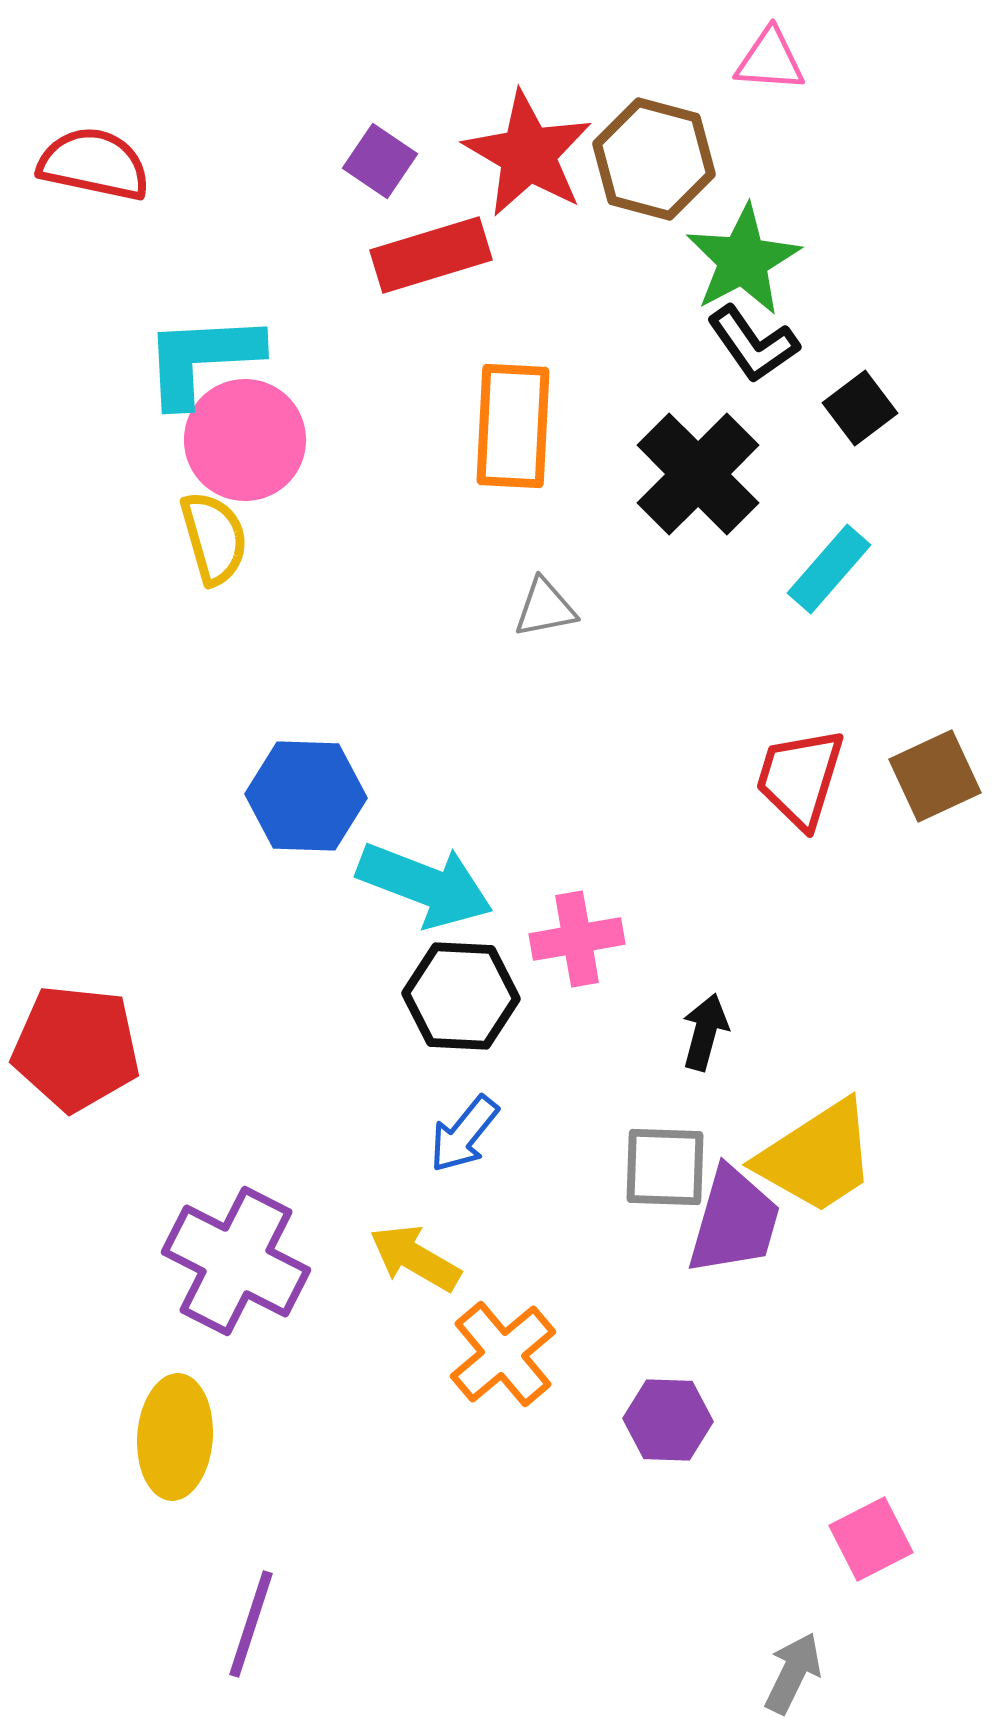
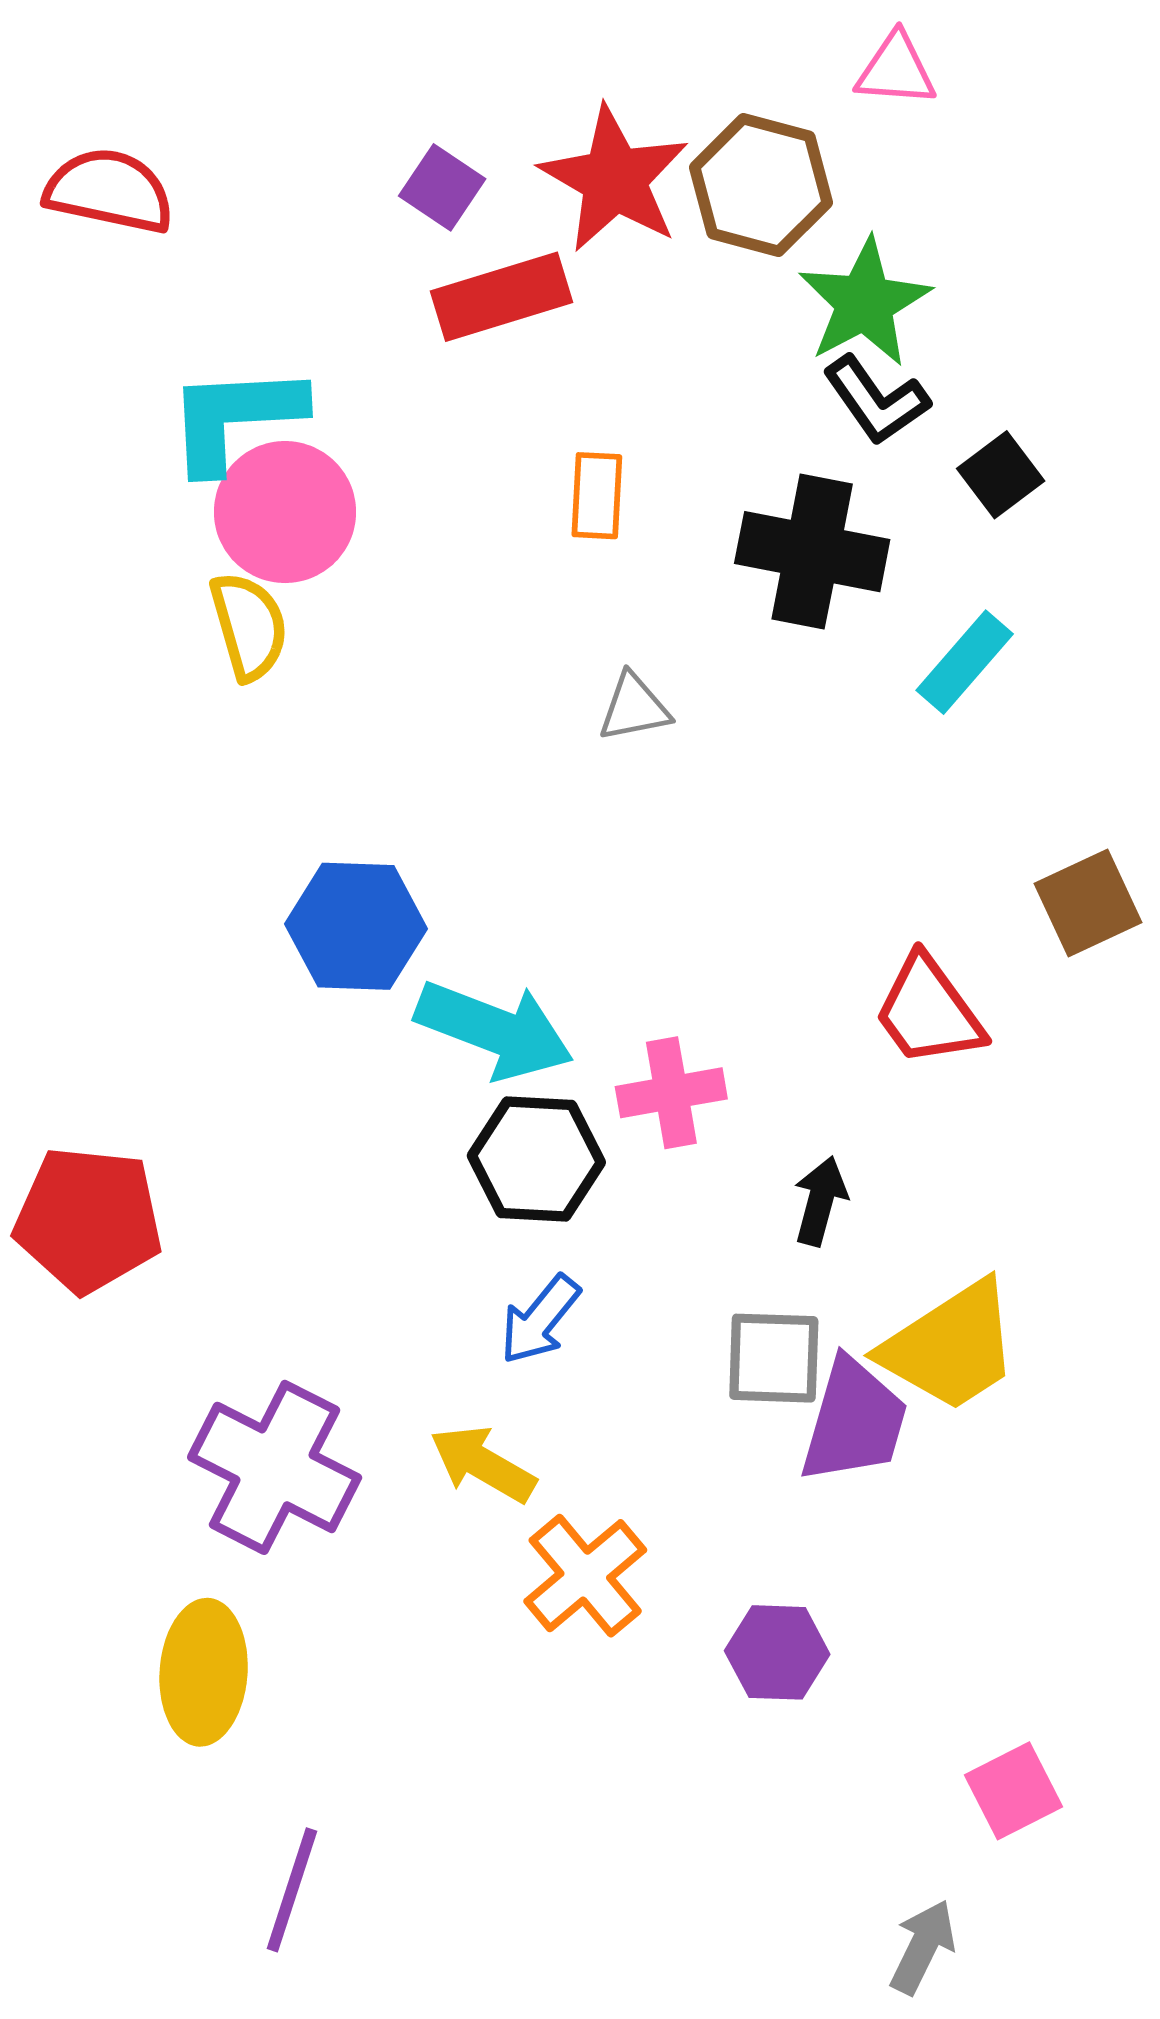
orange rectangle: (513, 426) -> (597, 496), size x0.6
black cross: (698, 474) -> (812, 552), turned -34
red trapezoid: (800, 778) -> (929, 1011), moved, turned -53

